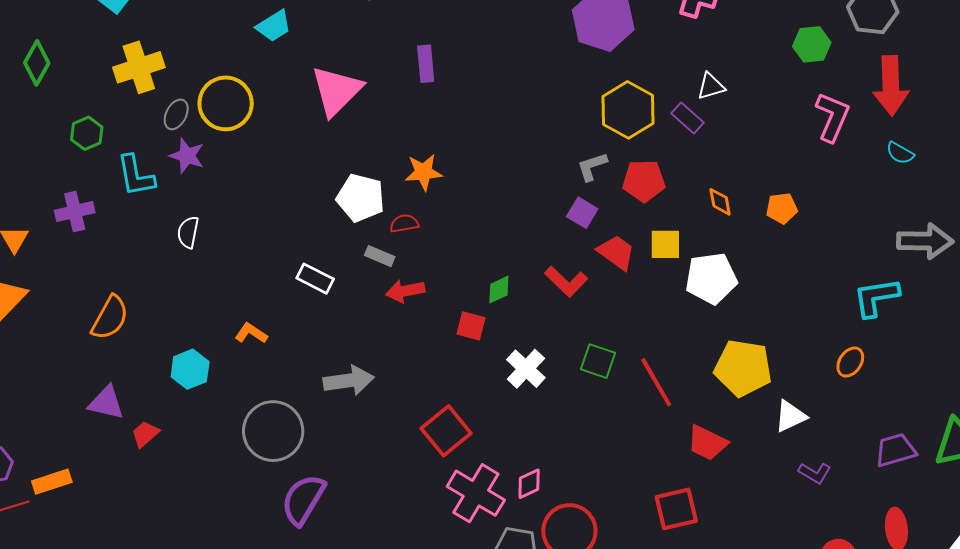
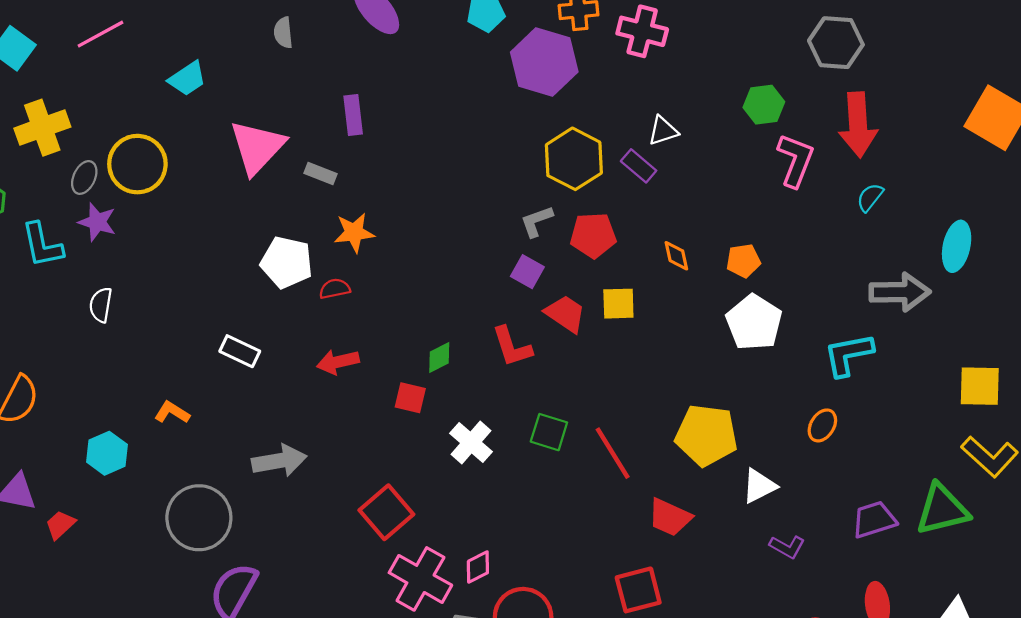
green hexagon: (812, 44) -> (764, 105), moved
cyan semicircle: (900, 153) -> (870, 197), turned 100
gray rectangle: (380, 256) -> (320, 173), moved
white pentagon: (711, 278) -> (754, 322), moved, turned -30
red L-shape: (566, 281) -> (512, 347), turned 30

